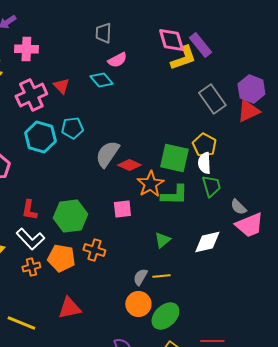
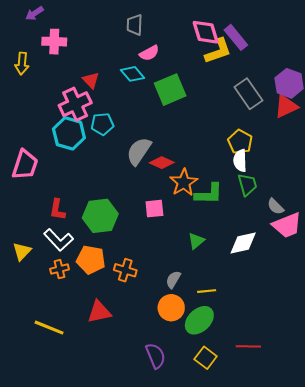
pink cross: (31, 95) -> (75, 104), moved
green square: (174, 158) -> (170, 90), moved, turned -36
orange cross: (94, 250) -> (125, 270), moved
yellow line: (161, 276) -> (207, 291), moved

